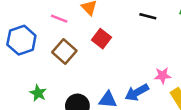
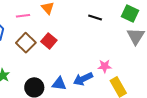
pink line: (59, 19) -> (23, 16), turned -32
red square: (102, 39) -> (49, 41), moved

